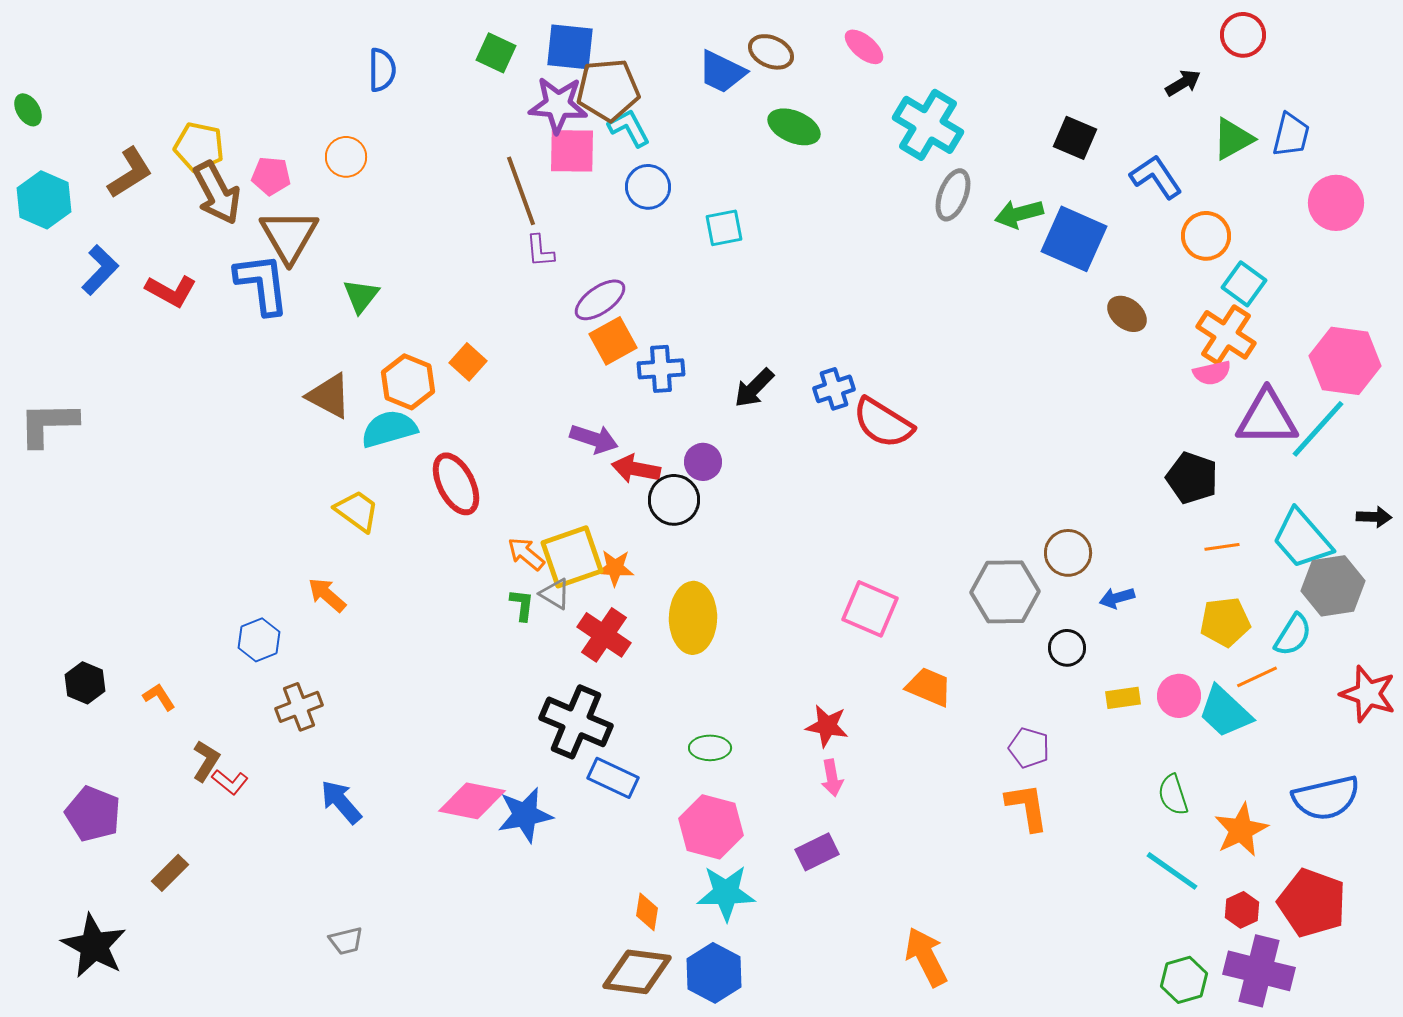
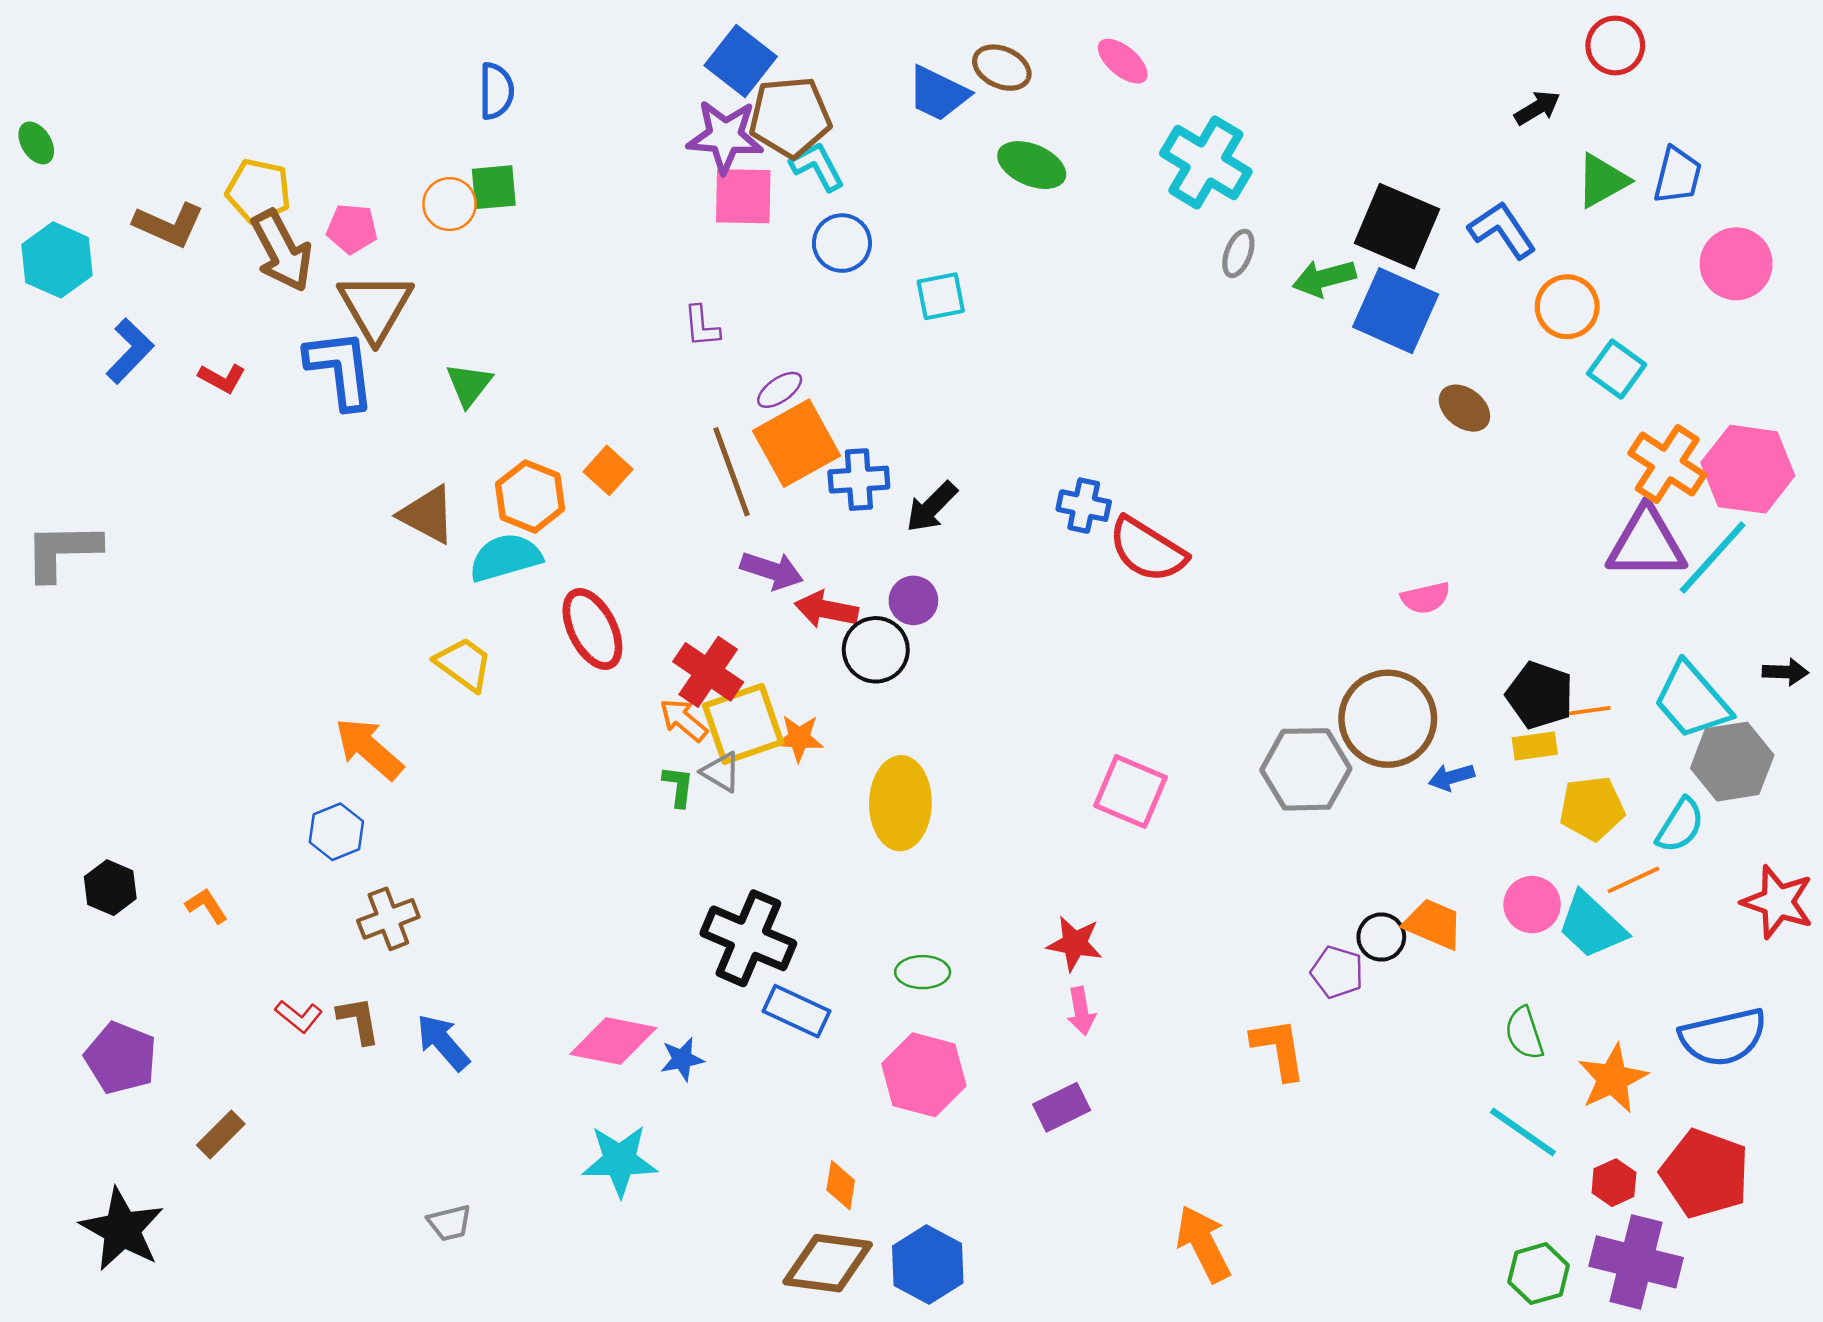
blue square: (570, 47) -> (741, 61), turned 32
green square: (496, 53) -> (494, 187), moved, turned -30
black square: (1075, 138) -> (1397, 226), moved, size x1.5
brown L-shape: (130, 173) -> (169, 225), turned 56
brown line: (521, 191) -> (732, 472), moved
gray ellipse: (953, 195) -> (1238, 253), size x0.7
red L-shape: (171, 291) -> (222, 378), size x0.7
purple ellipse: (600, 300) -> (780, 390), size x0.7
orange cross: (1226, 335) -> (1667, 464), moved
orange square: (613, 341) -> (796, 443), size x1.4
pink semicircle: (1212, 373) -> (1425, 598), moved
black arrow: (754, 388) -> (932, 507), moved
blue cross: (834, 389) -> (1084, 506), turned 30
black pentagon: (1192, 478) -> (1540, 695), moved
brown circle: (1068, 553) -> (1388, 719), size x1.6
orange arrow: (327, 595) -> (369, 749), moved, size x1.4
red cross: (604, 635) -> (708, 672), moved
black circle: (1067, 648) -> (1381, 937), moved
orange trapezoid: (929, 687) -> (1433, 924), moved
yellow rectangle: (1123, 698) -> (1535, 746), moved
brown L-shape: (206, 761) -> (359, 1020), moved, turned -42
orange L-shape: (1027, 807) -> (1279, 1049), moved
blue star: (525, 815) -> (682, 1059), size x0.6
cyan star: (726, 893) -> (620, 1161), moved

